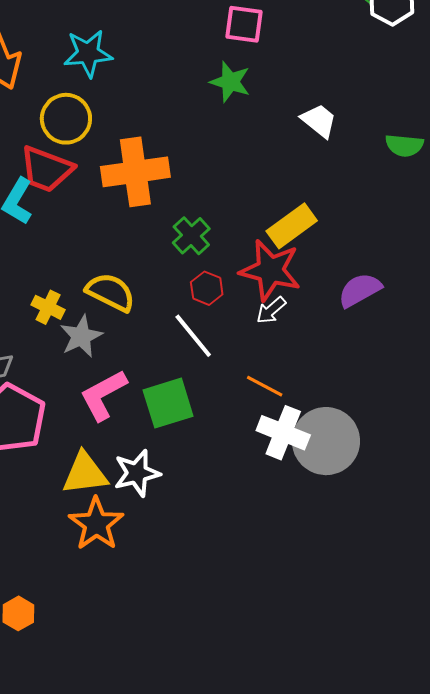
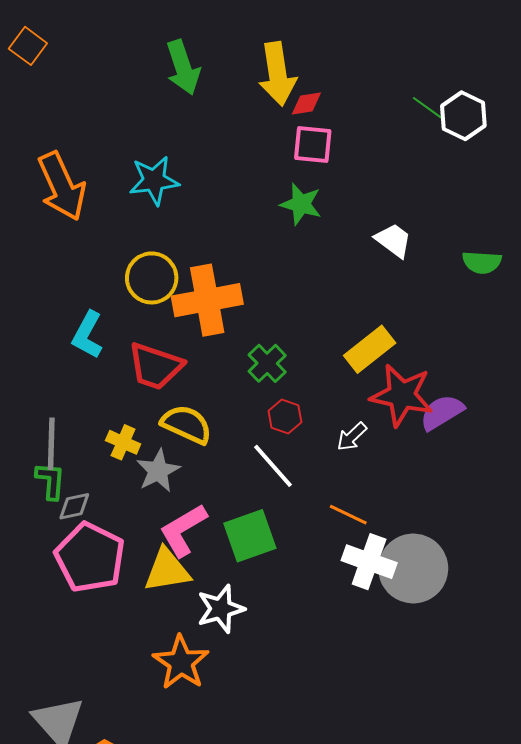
yellow circle: (66, 119) -> (152, 278), moved
red trapezoid: (46, 169) -> (155, 366), moved
red star: (270, 270) -> (402, 395), moved
yellow triangle: (85, 473) -> (167, 570), moved

